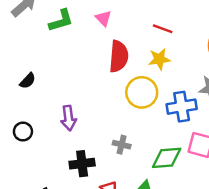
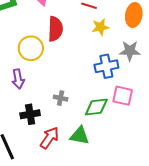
yellow star: (159, 59) -> (100, 27), moved
yellow circle: (142, 92) -> (31, 48), moved

